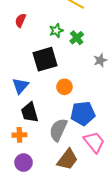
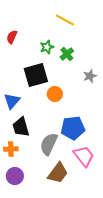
orange circle: (64, 87) -> (55, 94), moved

